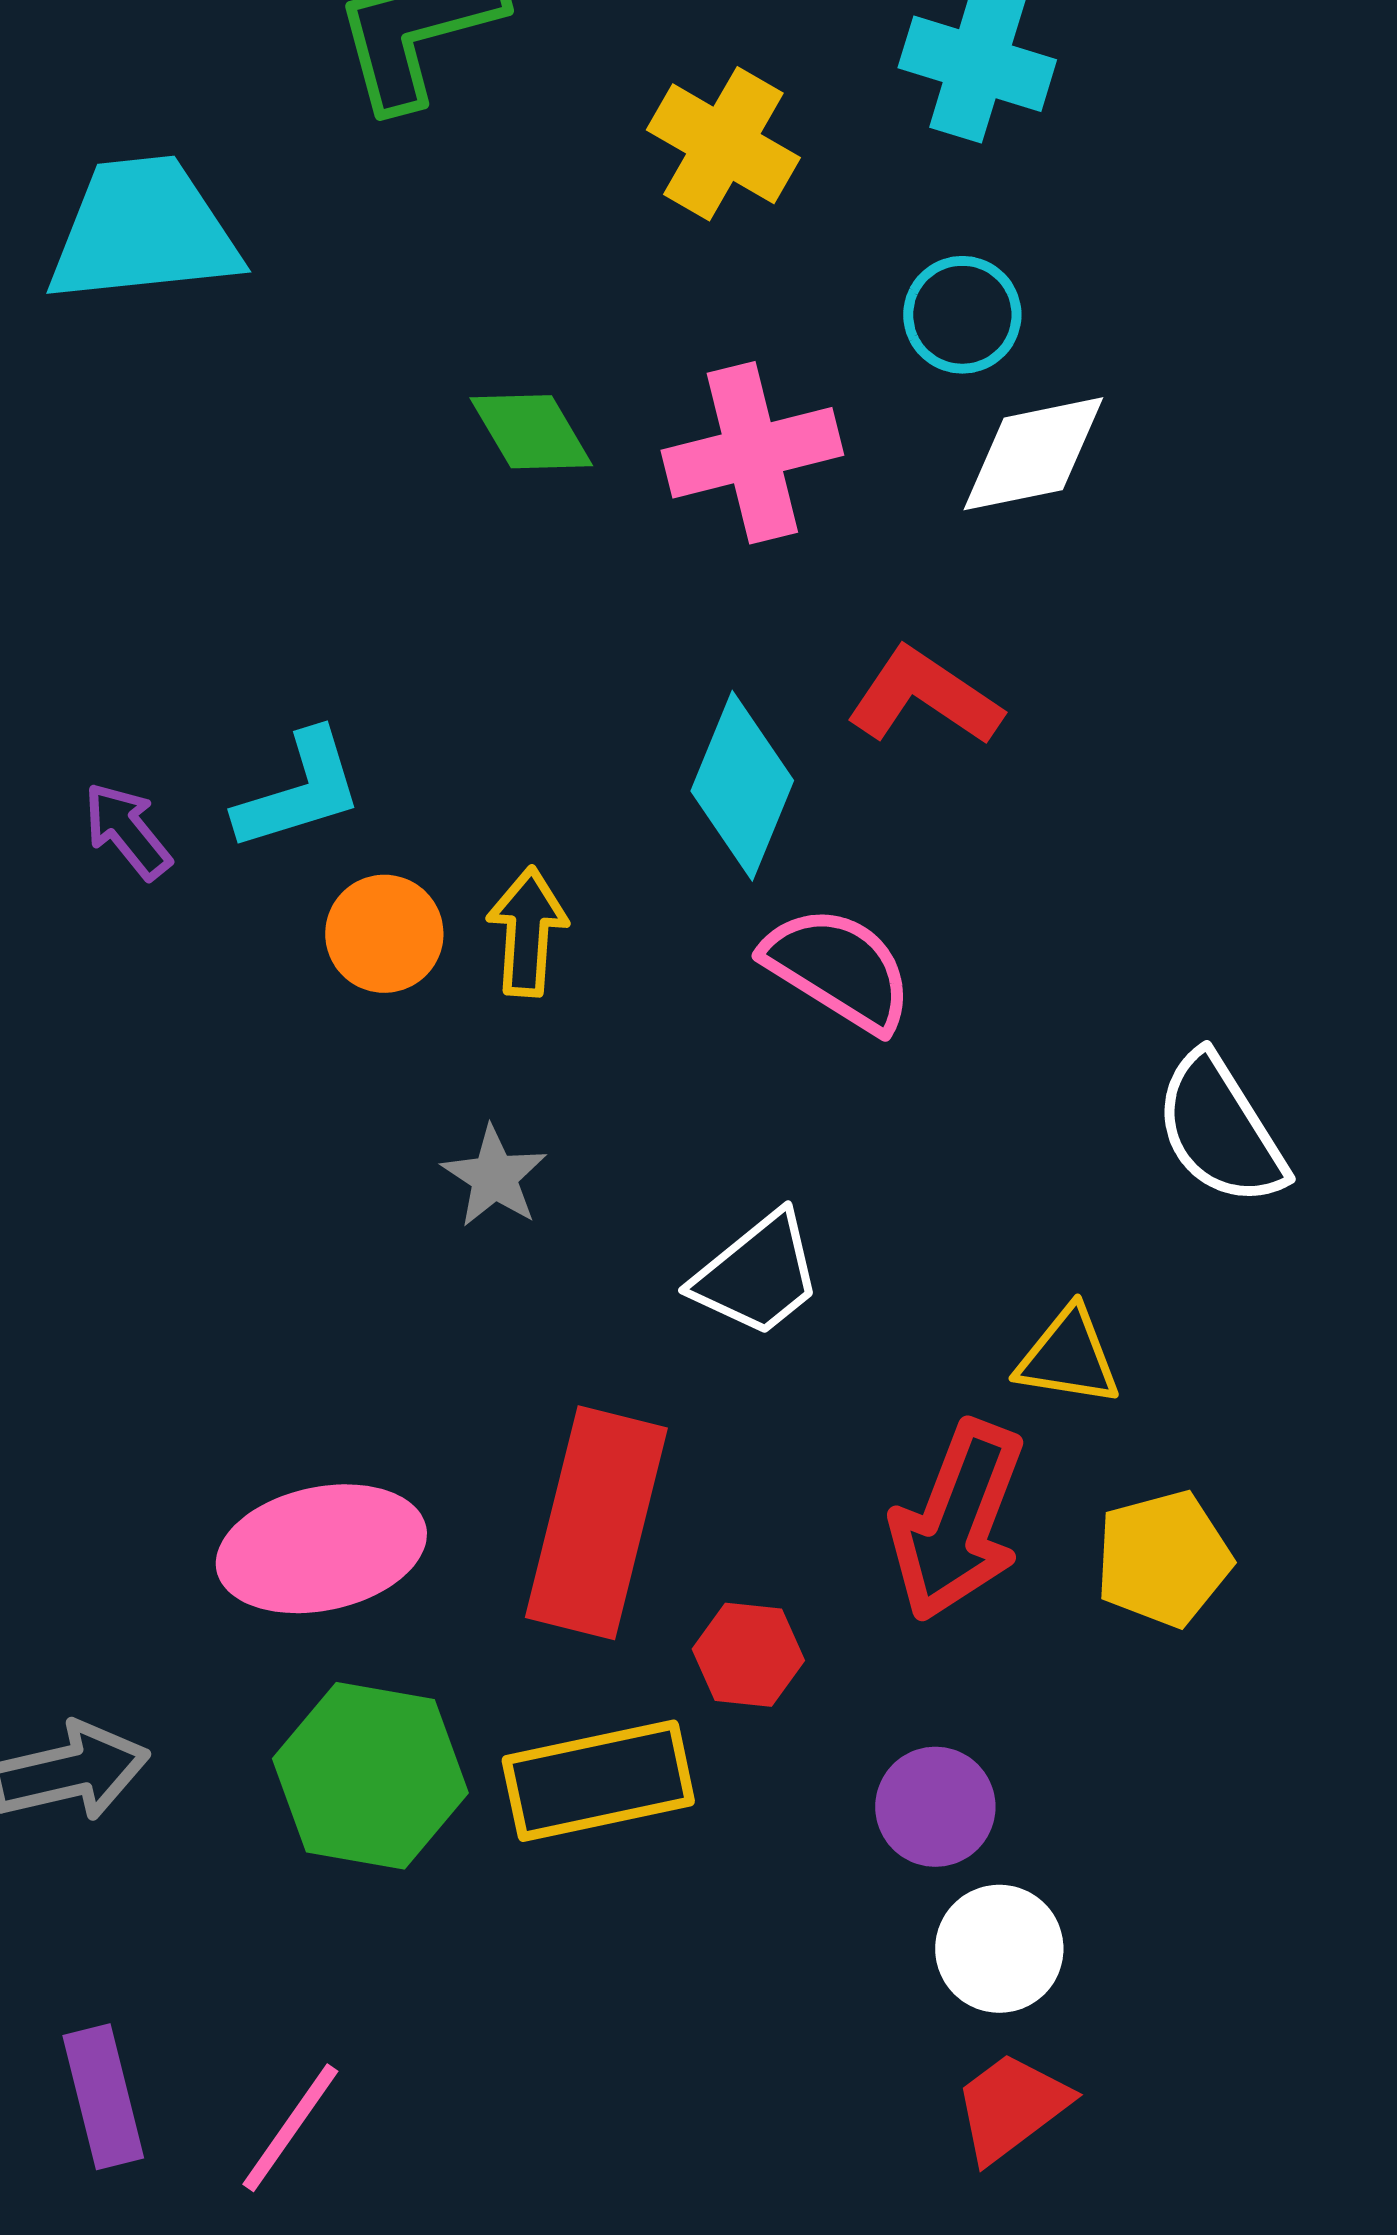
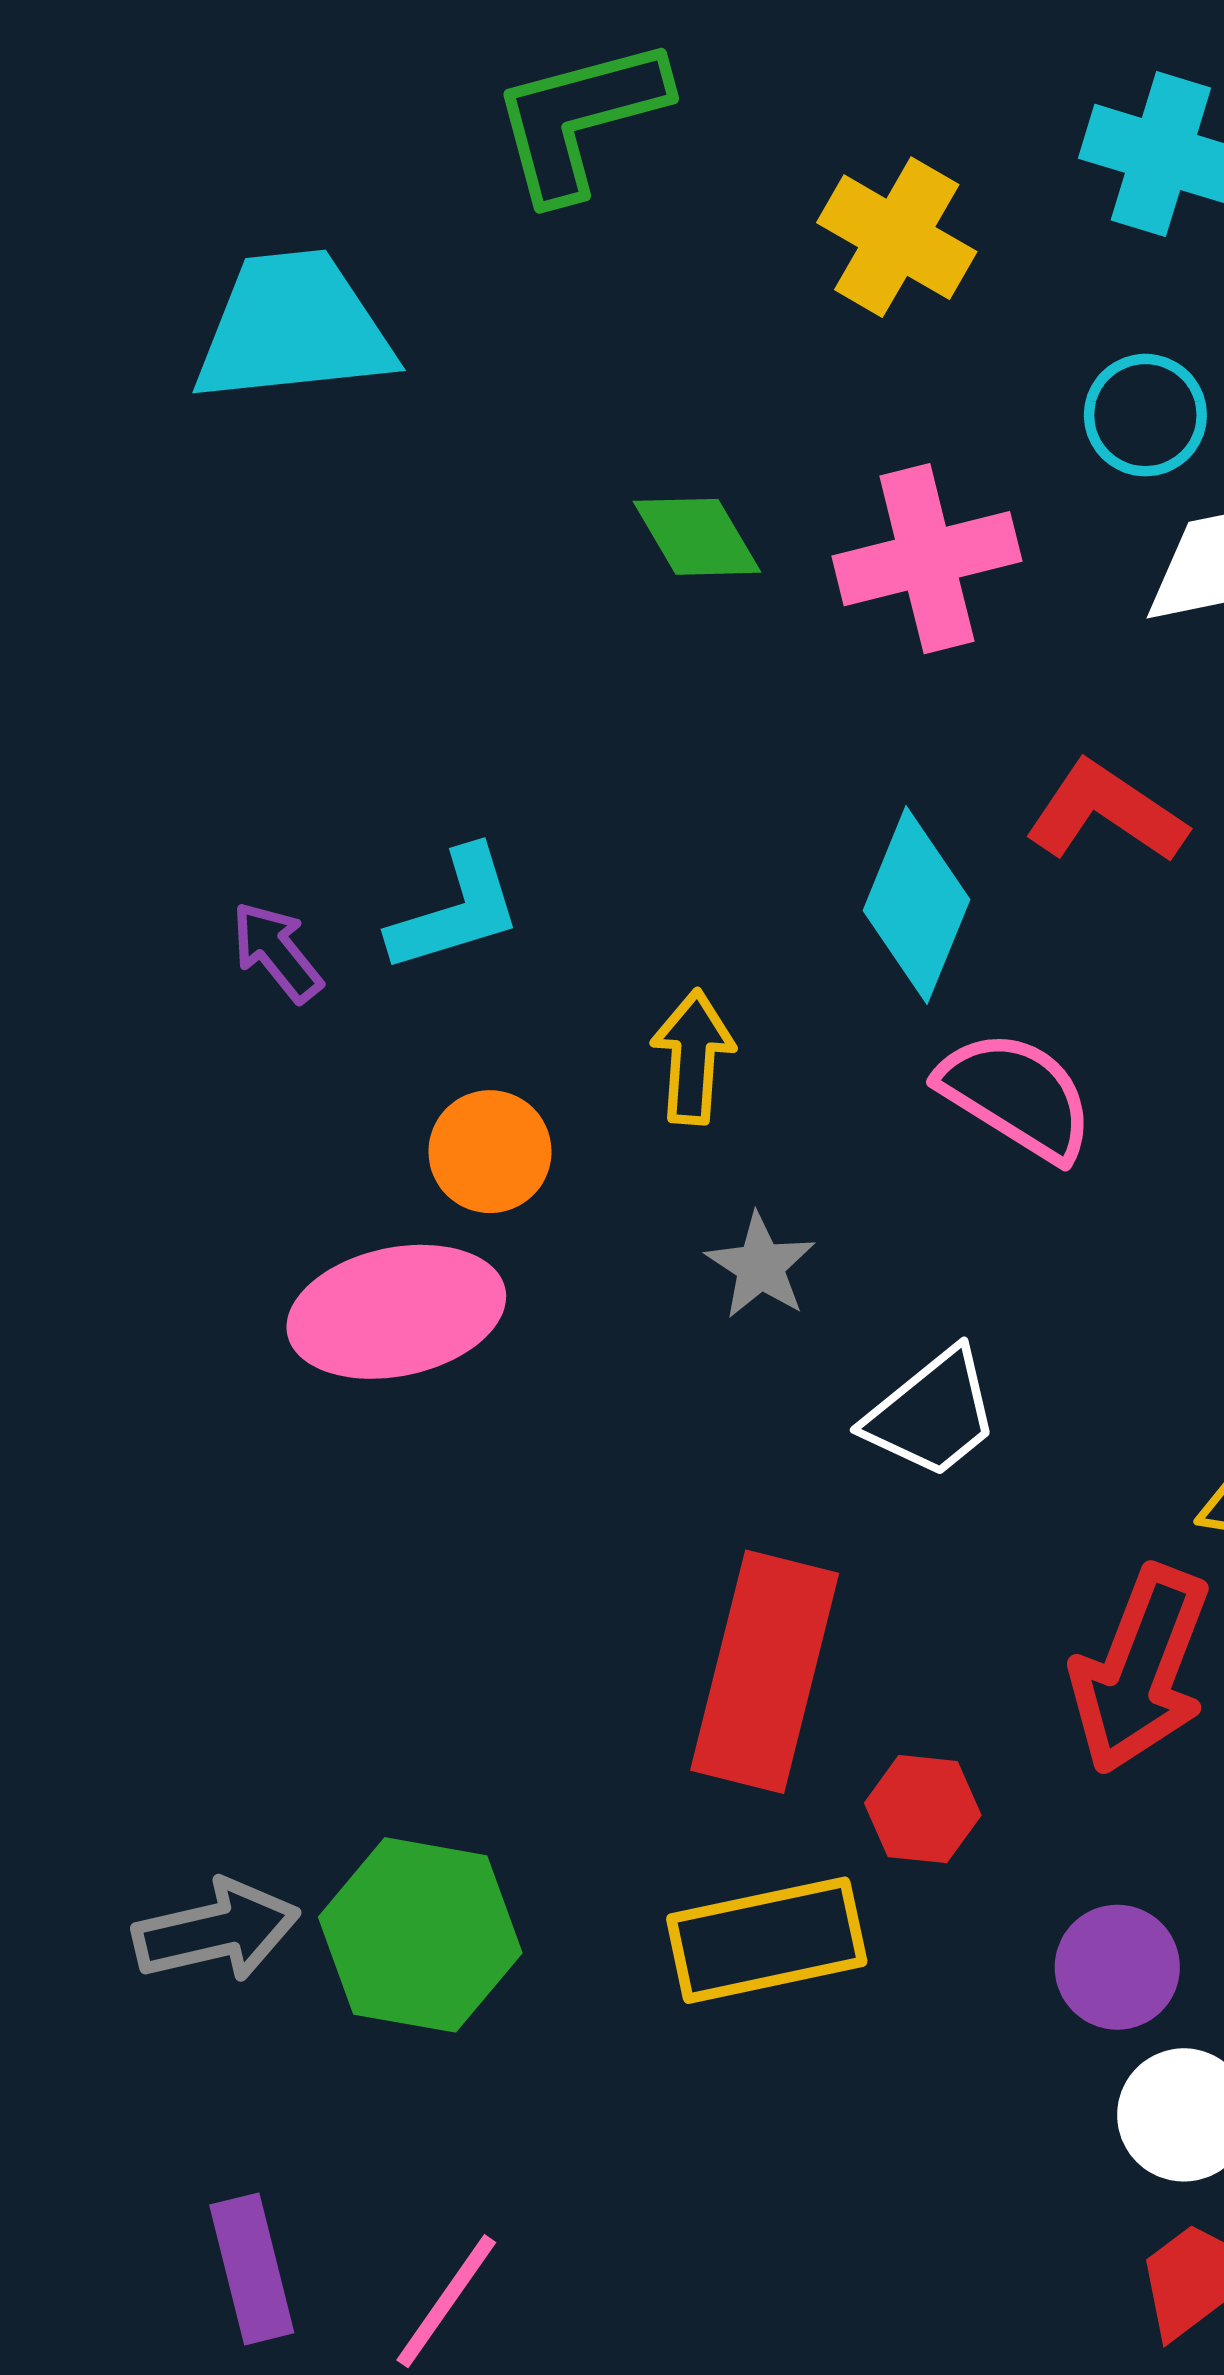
orange circle: (384, 934) -> (490, 1152), moved
gray star: (494, 1177) -> (760, 1266), moved
pink ellipse: (321, 1549) -> (396, 1312), moved
green hexagon: (370, 1776) -> (420, 1935), moved

